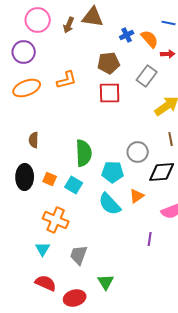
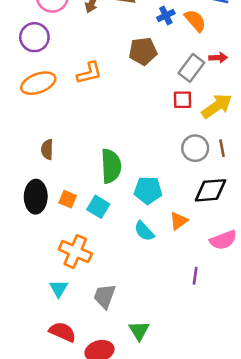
red arrow: (168, 54) -> (218, 58), moved
red square: (110, 93) -> (182, 100), moved, size x0.7
gray circle: (138, 152) -> (195, 148), moved
cyan semicircle: (110, 204) -> (144, 231), size x0.7

